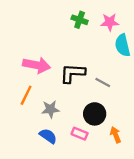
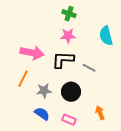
pink star: (110, 22) -> (68, 36), moved
black circle: (95, 114) -> (71, 92), moved
pink rectangle: (80, 134) -> (69, 120), moved

